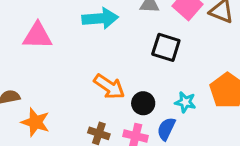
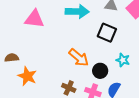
black square: (166, 47) -> (107, 33), moved
cyan star: (185, 102) -> (123, 60), moved

